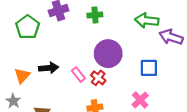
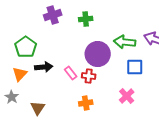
green arrow: (147, 20) -> (125, 42), moved
green pentagon: (28, 27) -> (26, 47), moved
red cross: (98, 78) -> (89, 76), turned -32

